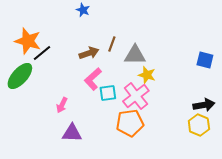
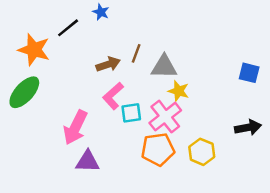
black line: (42, 53) -> (68, 28), moved
pink arrow: (62, 105) -> (75, 127), size x1.8
yellow hexagon: (199, 125) -> (202, 152), moved

